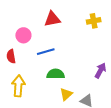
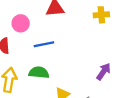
green semicircle: (56, 74) -> (39, 73), moved

